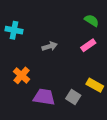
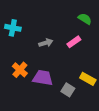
pink rectangle: (88, 45) -> (74, 42), moved
purple trapezoid: (44, 97) -> (43, 78), moved

